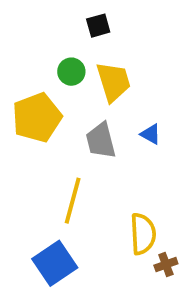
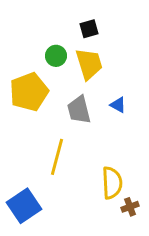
black square: (98, 26) -> (89, 29), moved
blue square: (55, 263) -> (24, 206), moved

